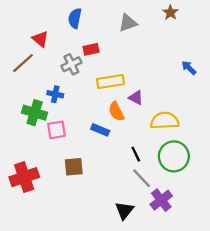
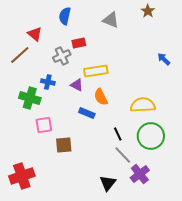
gray triangle: (128, 23) -> (111, 20), turned 42
purple triangle: (136, 98) -> (77, 85), moved
pink square: (56, 130) -> (44, 125), moved
red cross: (24, 177) -> (22, 176), moved

